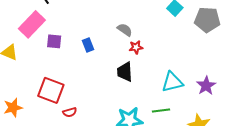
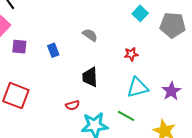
red star: (136, 47) -> (131, 54), moved
green line: (161, 111) -> (126, 116), turned 36
red semicircle: (70, 112) -> (73, 105), moved

